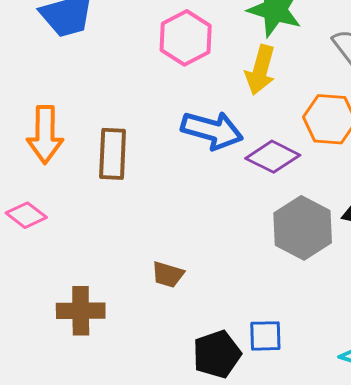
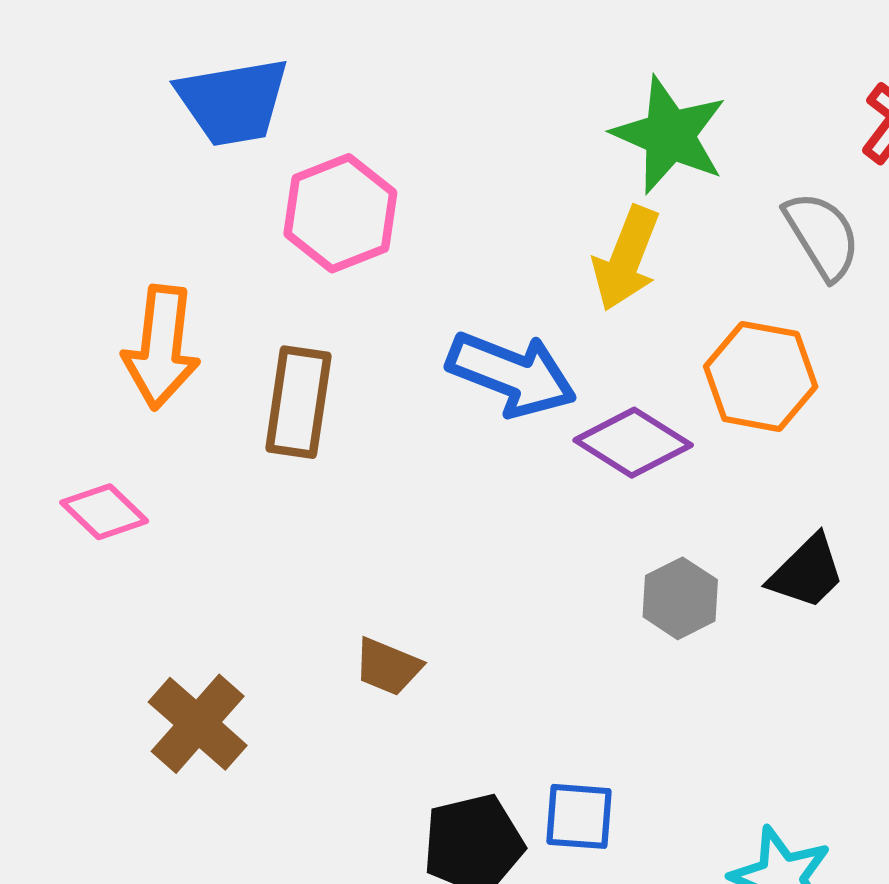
pink hexagon: (186, 38) -> (340, 213), moved
gray hexagon: (303, 228) -> (680, 598), size x0.6
brown cross: (81, 311) -> (198, 724), turned 36

